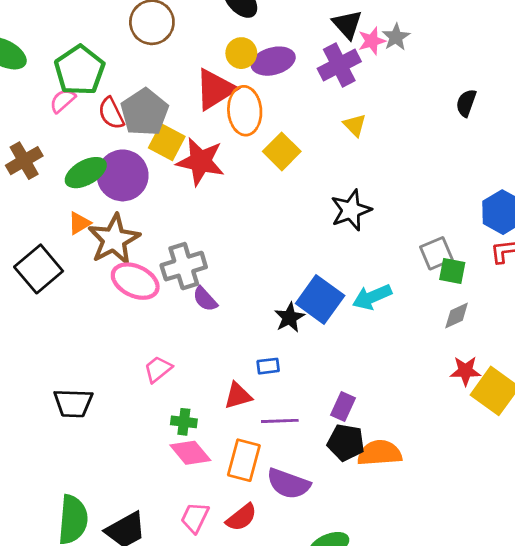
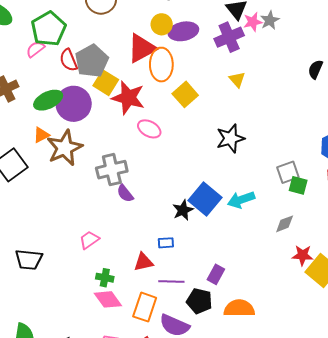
pink ellipse: (135, 281) -> (149, 129), moved, size x0.7
gray diamond: (457, 316) -> (285, 224), moved
black pentagon: (346, 442) -> (199, 301), moved

